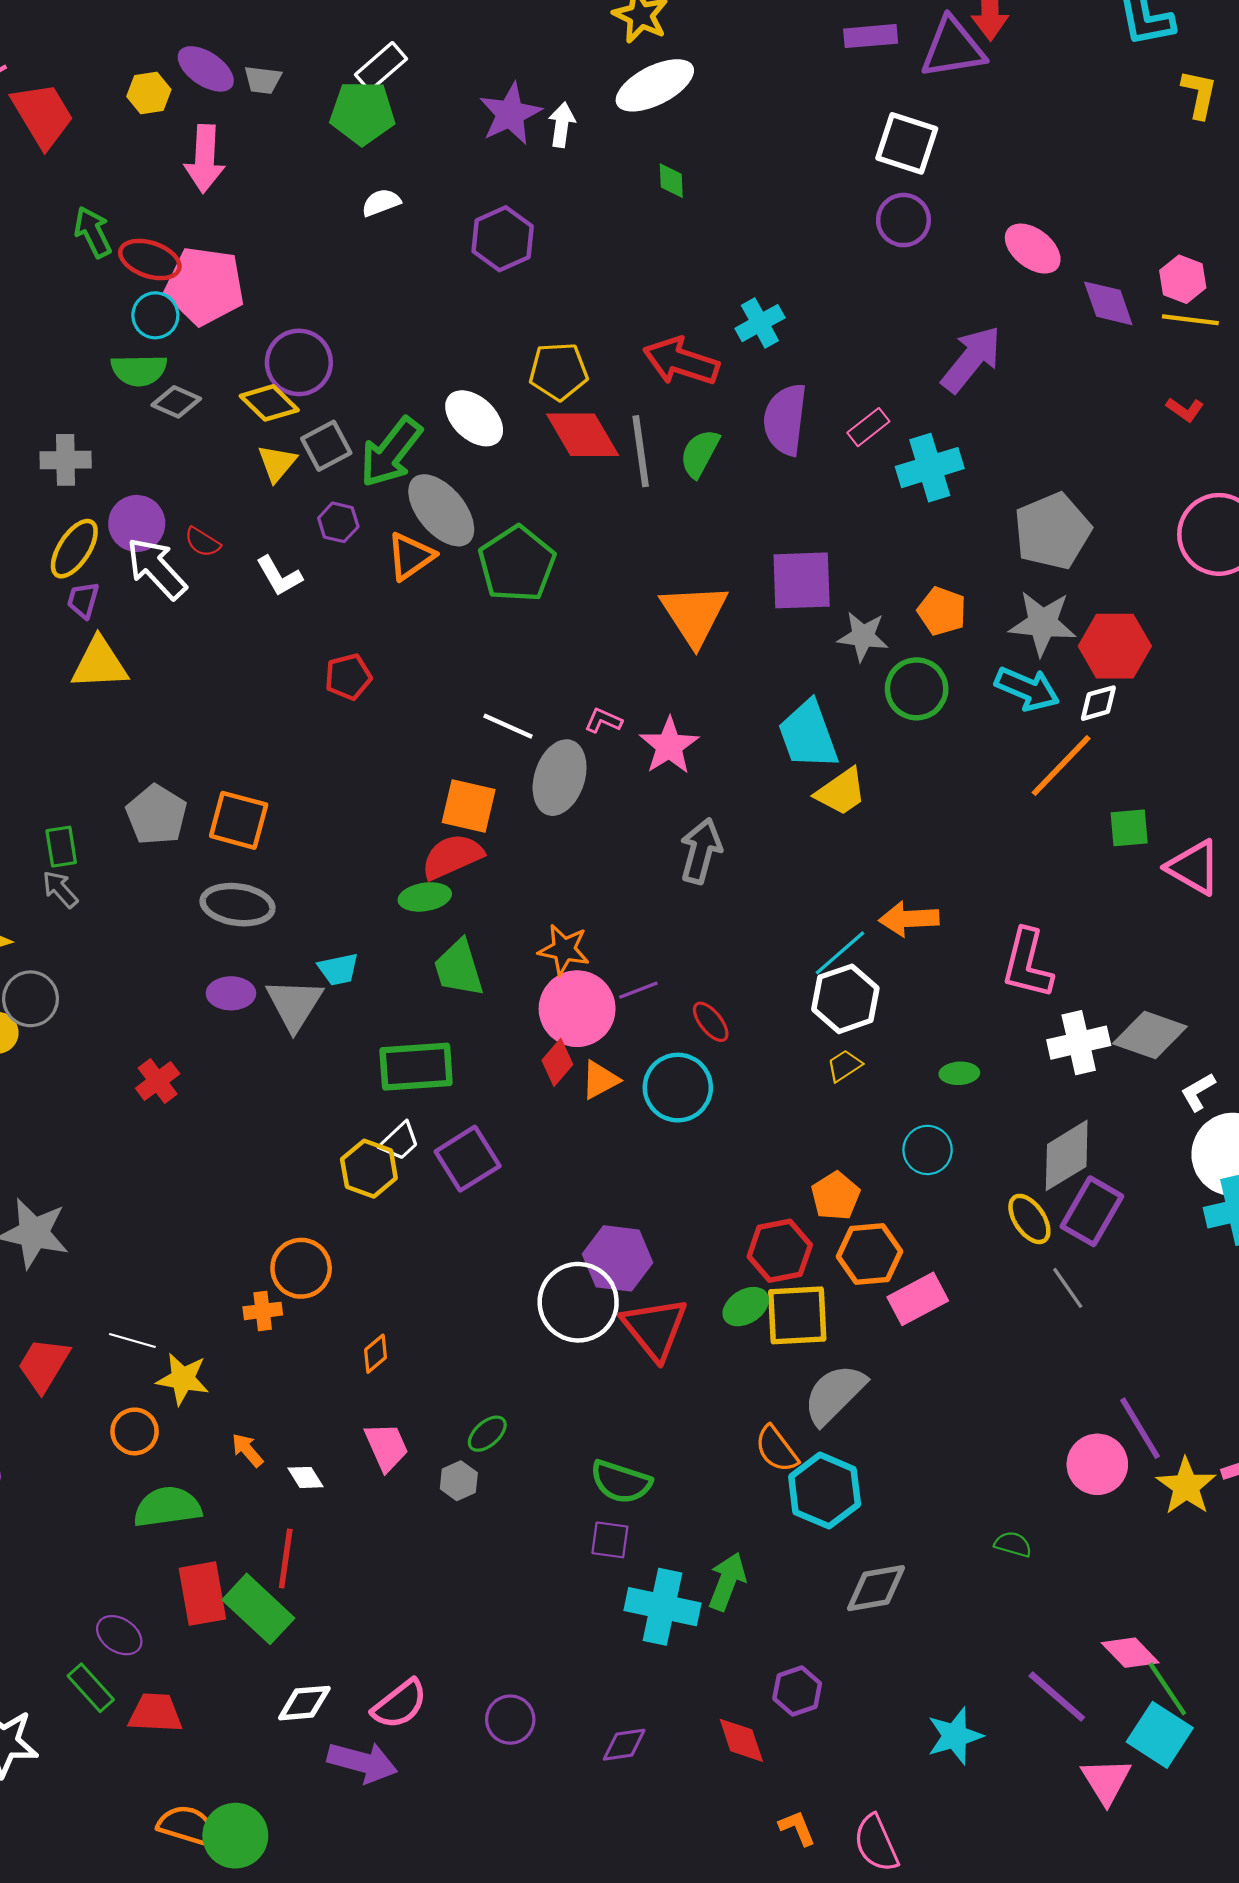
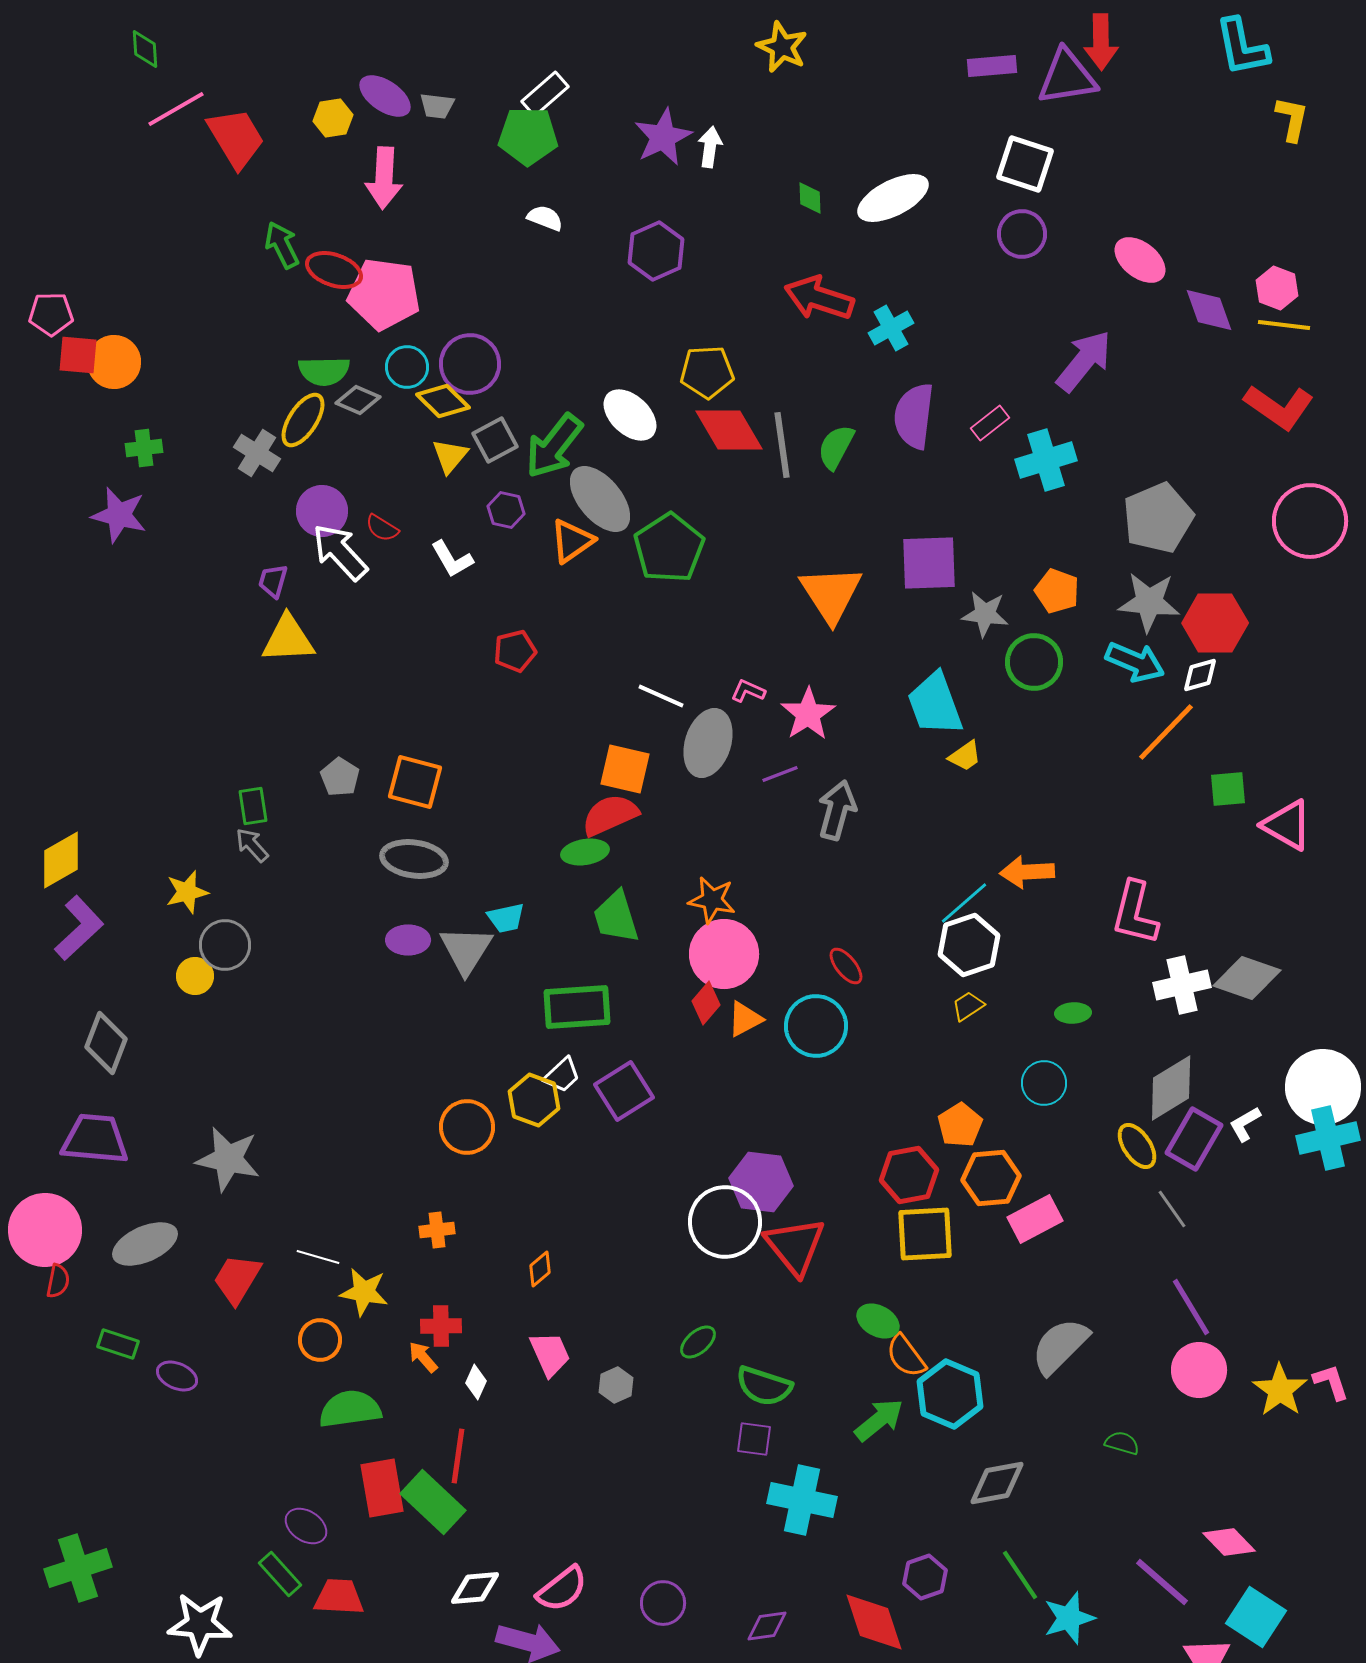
white ellipse: (655, 85) -> (893, 198), moved
white semicircle: (381, 203) -> (545, 218), turned 42
cyan circle: (155, 315) -> (407, 367), moved
red arrow: (681, 361) -> (819, 298), moved
red L-shape: (1185, 410) -> (1279, 407), size x2.0
gray cross: (66, 460) -> (257, 453), turned 33
yellow ellipse: (74, 549) -> (303, 420), moved
yellow trapezoid: (841, 792) -> (965, 756), size x0.7
gray pentagon: (156, 815) -> (340, 777), size x0.7
purple line: (638, 990) -> (780, 774), moved
red cross: (158, 1081) -> (441, 1326), moved, turned 36
white L-shape: (1198, 1092) -> (1245, 1124), moved
orange circle: (301, 1268) -> (467, 1127), moved
green ellipse: (746, 1307) -> (878, 1321), moved, turned 60
gray semicircle: (834, 1394) -> (1060, 1346), moved
purple line: (1140, 1428) -> (1191, 1307), moved
green ellipse: (487, 1434) -> (698, 1342), moved
white diamond: (305, 1477) -> (476, 1382), turned 56
green arrow: (727, 1582) -> (879, 1420), moved, turned 30
green line: (1167, 1689) -> (1020, 1575), moved
red diamond: (741, 1740) -> (874, 1622), size x1.4

